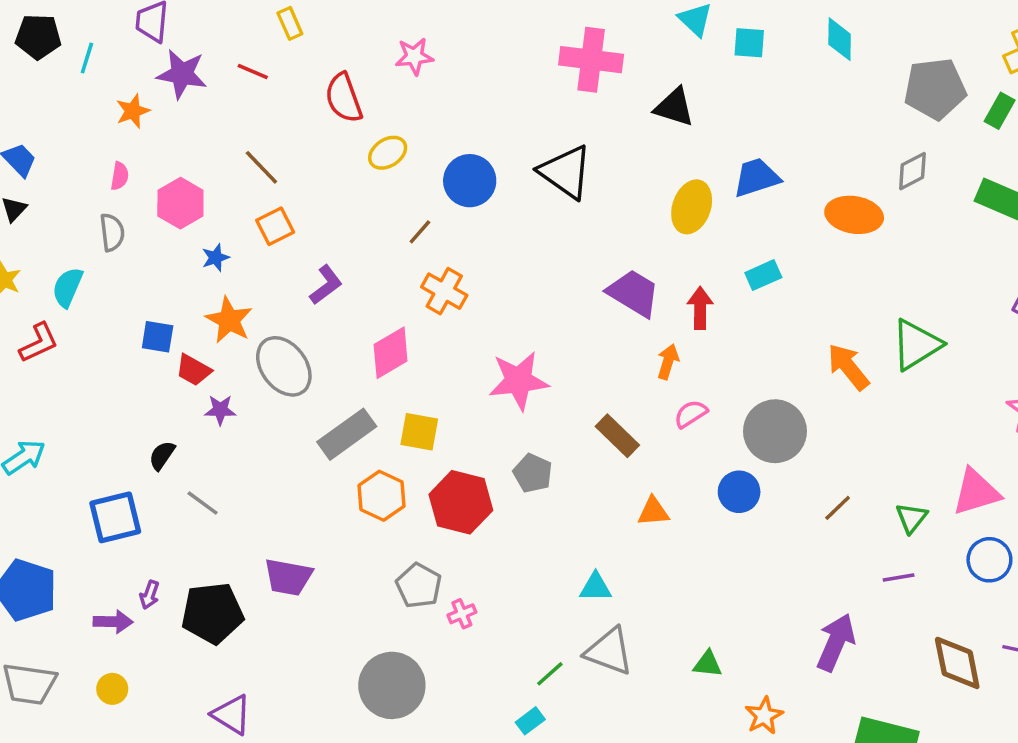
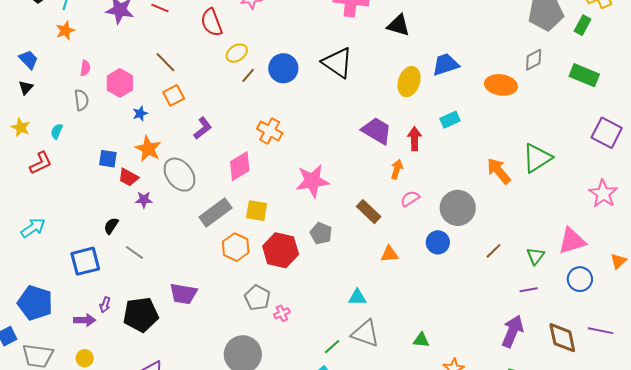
orange star: (133, 111) -> (65, 31), moved
brown line: (420, 232) -> (248, 75), moved
cyan semicircle: (68, 287) -> (57, 131), size x0.7
purple arrow: (836, 642) -> (513, 331), moved

